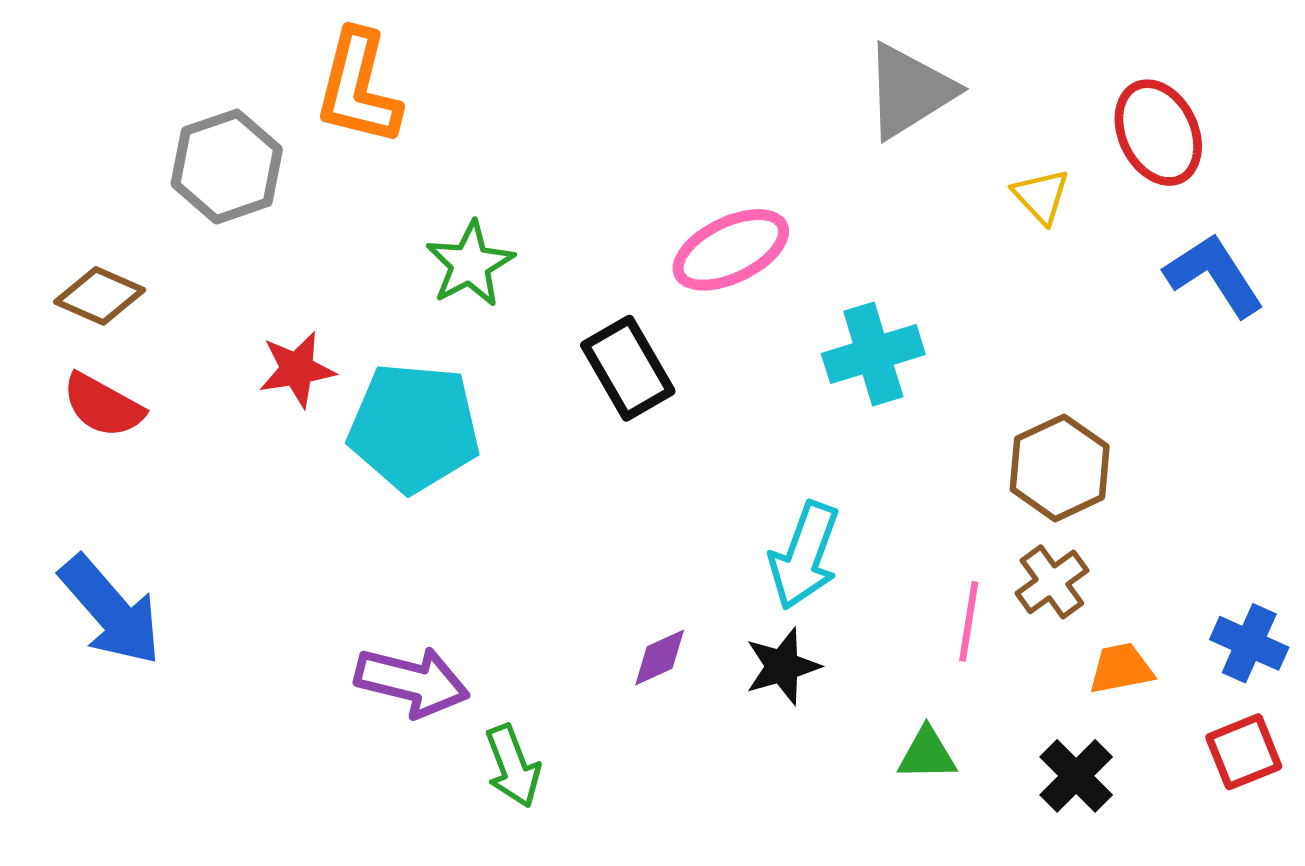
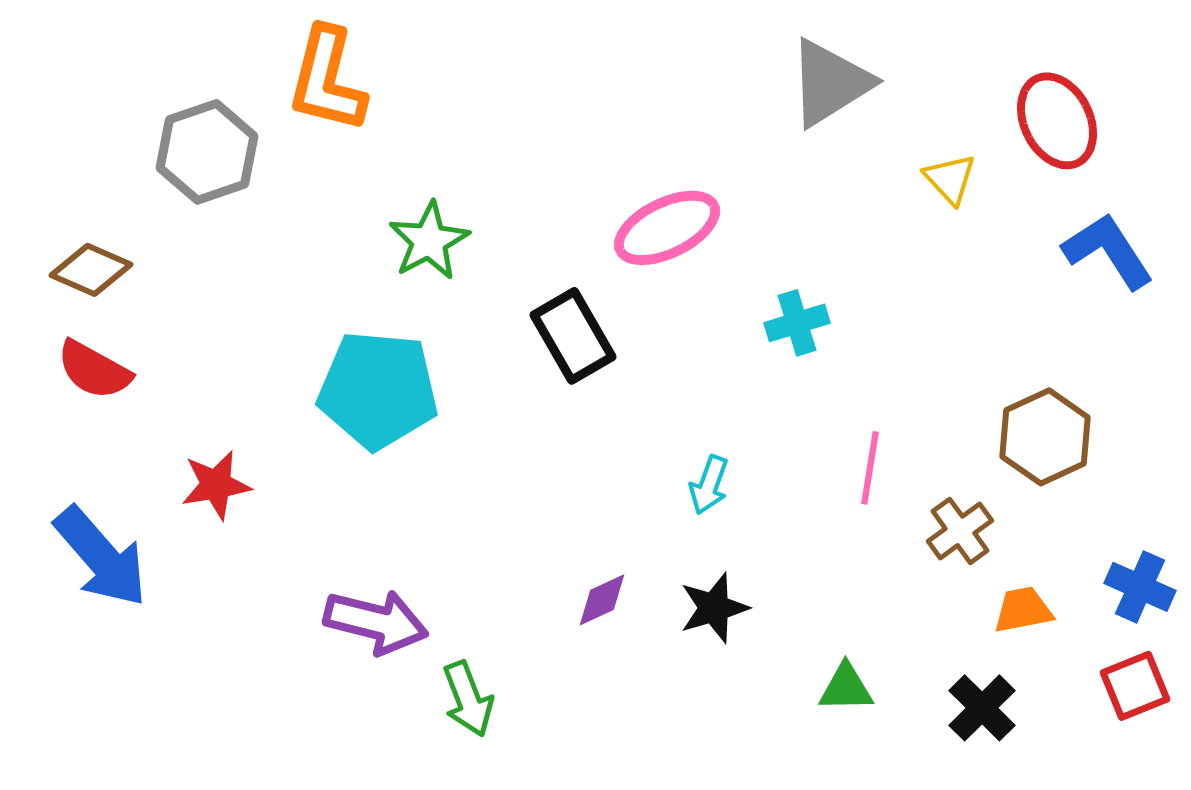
cyan cross: (873, 354) -> (797, 323), size x0.7
red star: (297, 369) -> (216, 485), moved
brown hexagon: (1060, 468) -> (1045, 437), moved
cyan arrow: (804, 556) -> (709, 485), moved, size x0.6
pink line: (969, 621) -> (870, 468), moved

